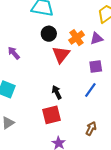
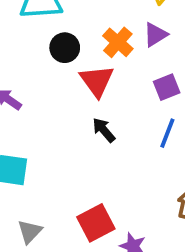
black arrow: (57, 92) -> (104, 130), moved
red square: (52, 115) -> (96, 223), moved

